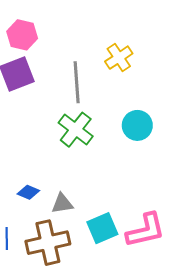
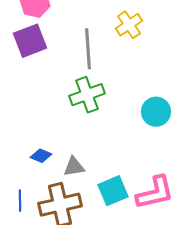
cyan circle: (137, 125) -> (156, 112), moved
green cross: (76, 130) -> (87, 95), turned 32

